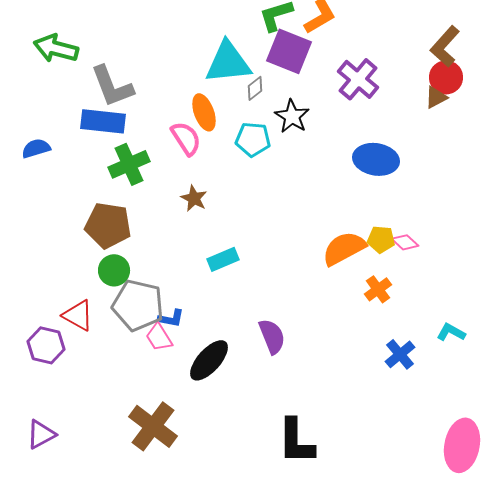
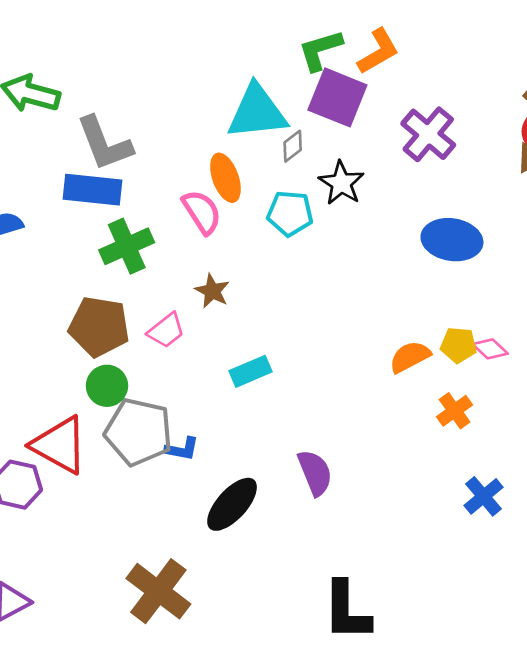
orange semicircle: (344, 248) -> (410, 357), size x0.7
red triangle: (78, 315) -> (60, 445), size x1.4
pink trapezoid: (159, 337) -> (166, 330), moved, turned -96

